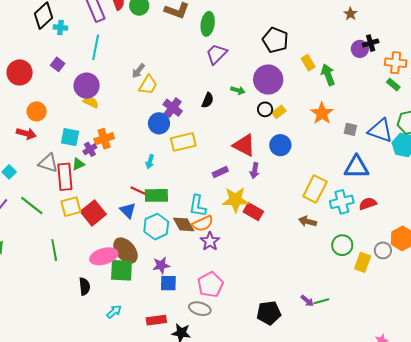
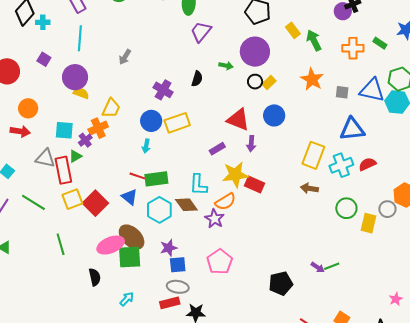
orange cross: (396, 63) -> (353, 48), moved
yellow trapezoid: (148, 85) -> (111, 108), moved
blue circle: (159, 123) -> (151, 121), moved
orange semicircle: (203, 223) -> (225, 202), moved
gray ellipse: (200, 309) -> (178, 287), moved

